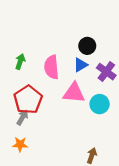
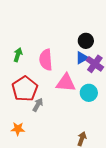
black circle: (87, 46) -> (86, 41), moved
blue triangle: (81, 65) -> (82, 58), moved
gray arrow: (22, 117) -> (38, 105), moved

